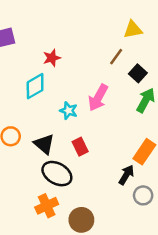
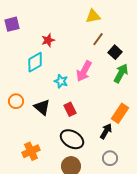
yellow triangle: (133, 30) -> (93, 16), moved
black ellipse: (57, 174) -> (72, 139), moved
gray circle: (143, 195) -> (110, 158), moved
orange cross: (47, 206) -> (31, 151), moved

